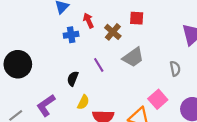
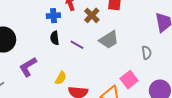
purple line: (99, 65) -> (77, 45), turned -32
black semicircle: (73, 79) -> (55, 38), moved, turned -32
purple L-shape: (46, 105) -> (28, 67), moved

